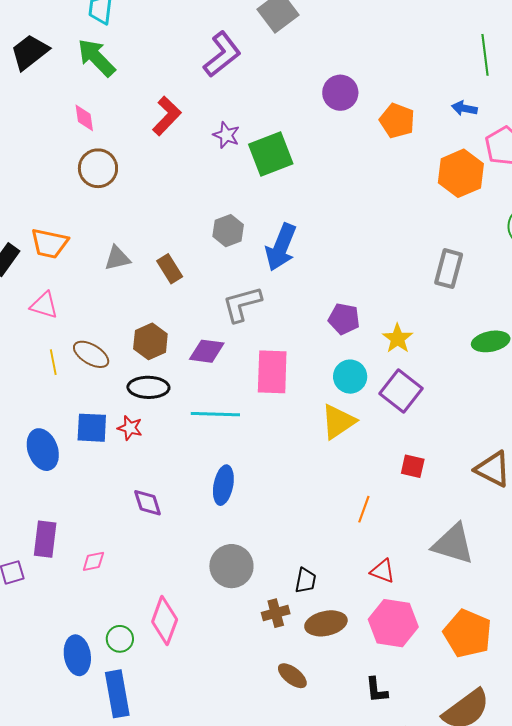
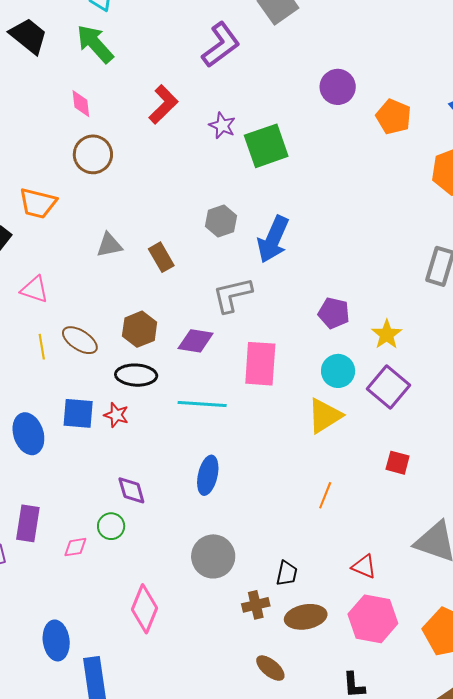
black trapezoid: (30, 52) -> (29, 36), turned 75
orange trapezoid: (49, 243) -> (38, 203), moved
orange line: (364, 509) -> (325, 495), moved
green circle: (120, 639) -> (111, 526), moved

